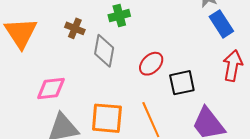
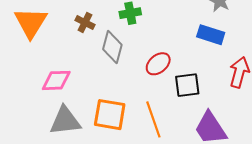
blue rectangle: (221, 24) -> (211, 35), moved, turned -44

